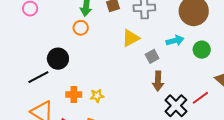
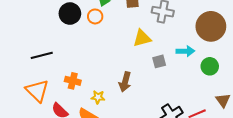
black circle: (58, 59) -> (70, 14), moved
brown arrow: (158, 81) -> (125, 82), moved
yellow star: (97, 96) -> (98, 97), moved

